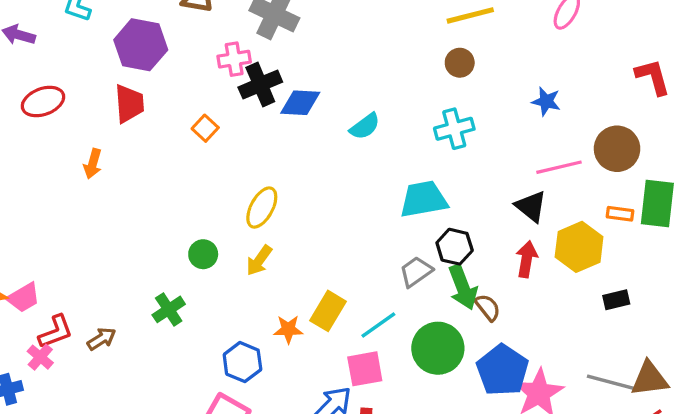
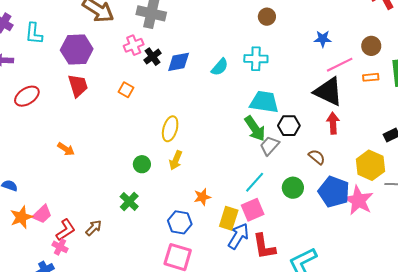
black cross: (260, 85) -> (152, 57), size x0.7
blue star: (546, 101) -> (323, 39), moved
cyan cross: (454, 129) -> (256, 59), moved, turned 30
brown circle: (617, 149) -> (371, 46), size x0.7
orange arrow: (93, 164) -> (66, 149), moved, turned -60
cyan trapezoid: (424, 199) -> (264, 102), turned 32
black triangle: (531, 206) -> (328, 92), size x1.5
orange rectangle: (620, 214) -> (371, 77), moved
yellow hexagon: (579, 247) -> (370, 165), moved
green arrow: (463, 287) -> (255, 129), moved
yellow rectangle: (328, 311) -> (229, 218), moved
green circle: (438, 348) -> (293, 188), size x0.7

